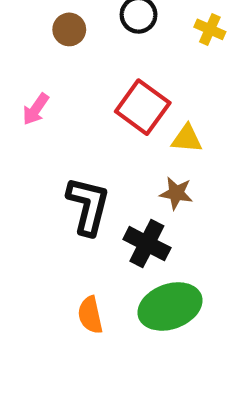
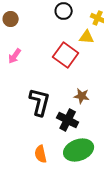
brown circle: (69, 29) -> (11, 19), moved
yellow triangle: (187, 139) -> (87, 37), moved

